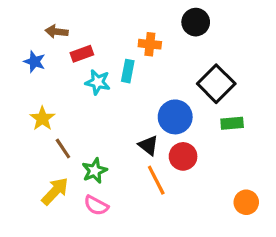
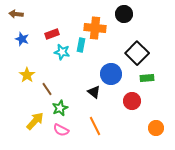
brown arrow: (57, 32) -> (16, 14), moved
orange cross: (150, 44) -> (95, 28), size x1.5
brown line: (63, 149) -> (47, 89), moved
red circle: (183, 156) -> (132, 101), moved
orange line: (156, 180) -> (95, 126), moved

